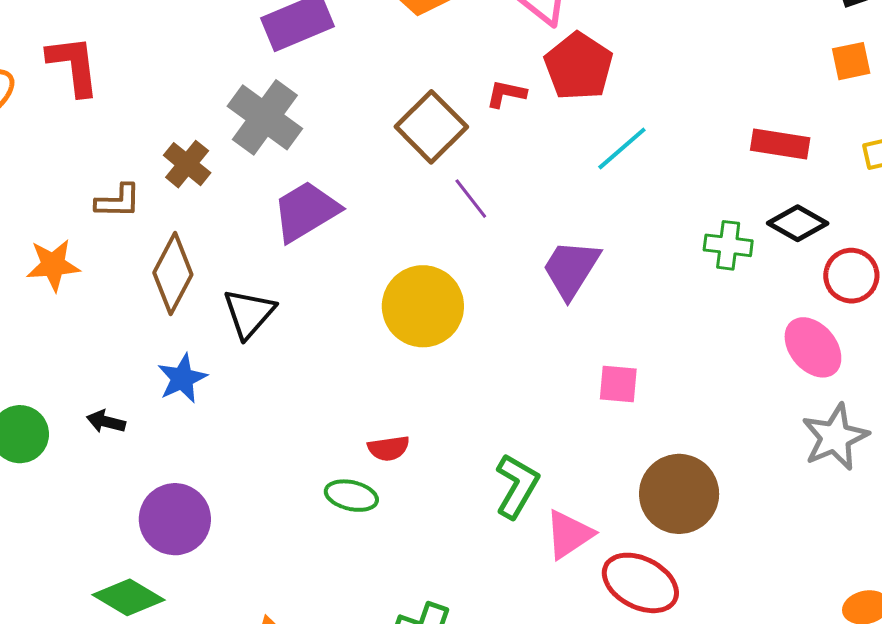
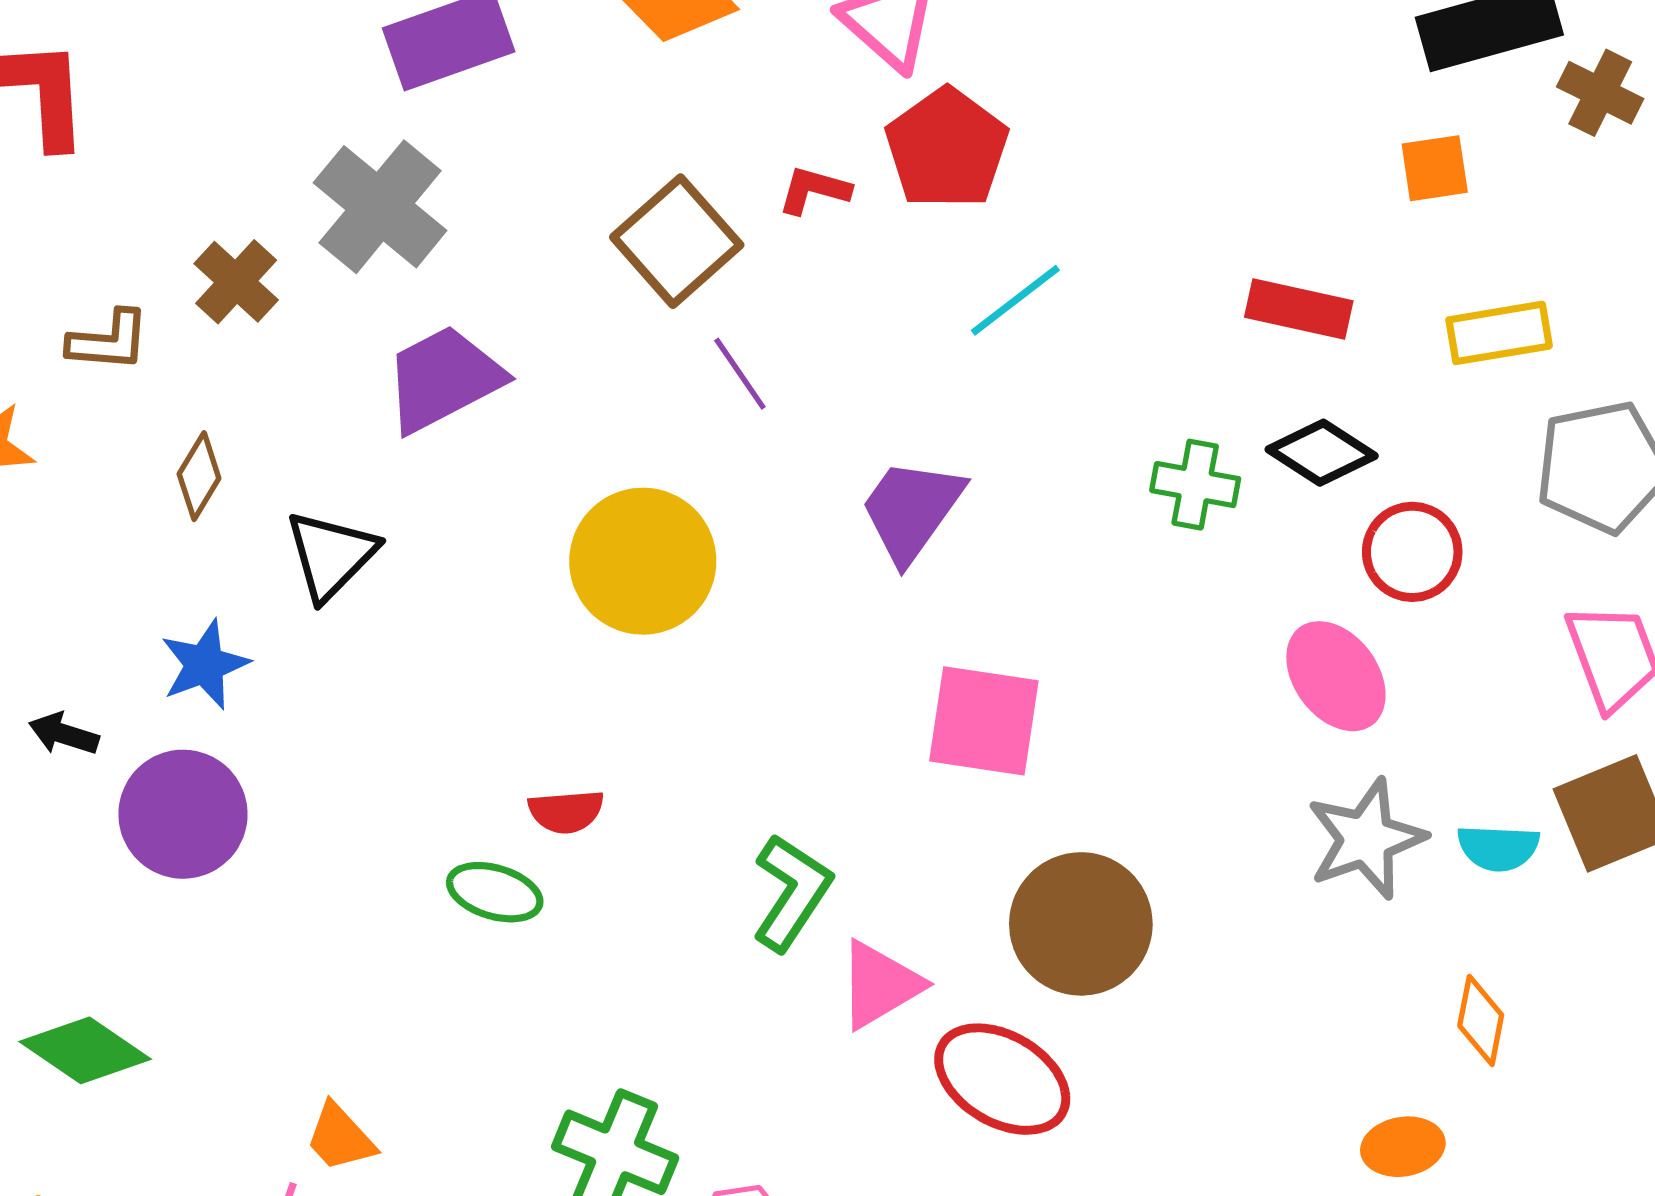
brown diamond: (173, 274) -> (199, 476), size x0.6
pink square: (618, 384) -> (984, 721), size x1.6
purple circle: (175, 519) -> (183, 814), moved

